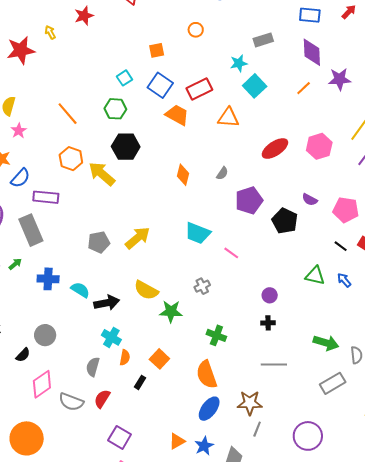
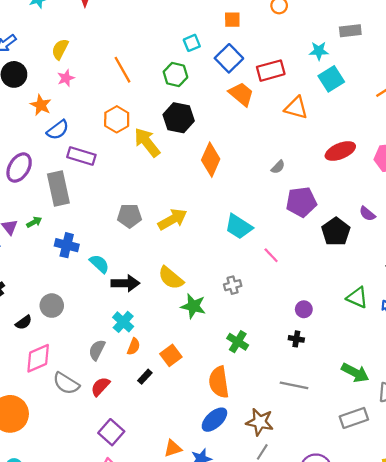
orange diamond: (183, 175) -> (211, 160), moved, size x1.4

